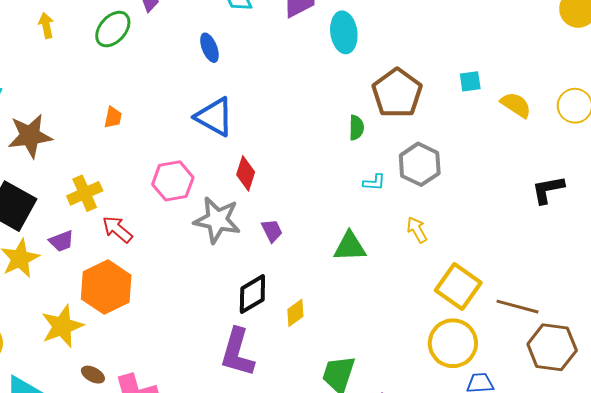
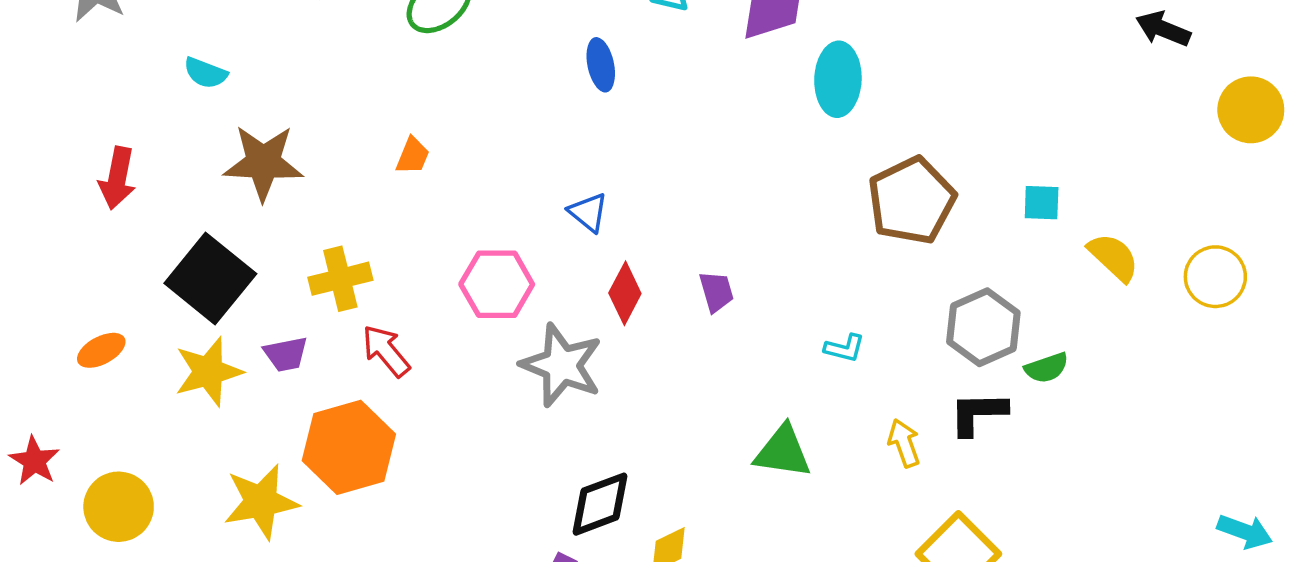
blue triangle: (214, 117) -> (588, 212), moved, size x0.6
green semicircle: (356, 128) -> (1047, 368), moved, turned 60
gray hexagon: (420, 164) -> (983, 327), moved
black L-shape: (548, 190) -> (978, 413), moved
purple trapezoid: (272, 231) -> (716, 292), moved

